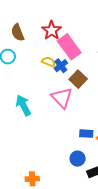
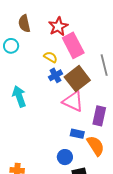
blue cross: (61, 66) -> (55, 75), moved
brown square: (78, 79) -> (77, 79), size x1.4
pink triangle: (62, 98) -> (73, 101), moved, turned -30

